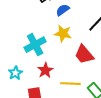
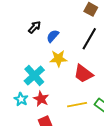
red star: (45, 70) -> (41, 99), moved
cyan star: (15, 73) -> (21, 99), moved

